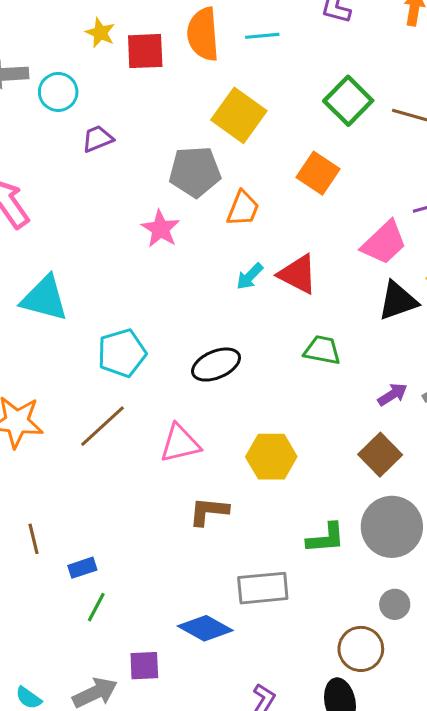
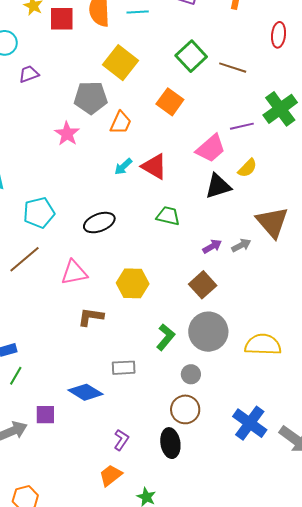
green L-shape: (326, 538) -> (166, 337), turned -48
gray rectangle: (263, 588) -> (124, 368), size x0.7
gray circle: (395, 604) -> (191, 374), moved

